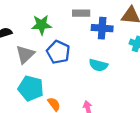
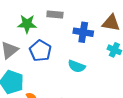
gray rectangle: (81, 13) -> (55, 15), moved

